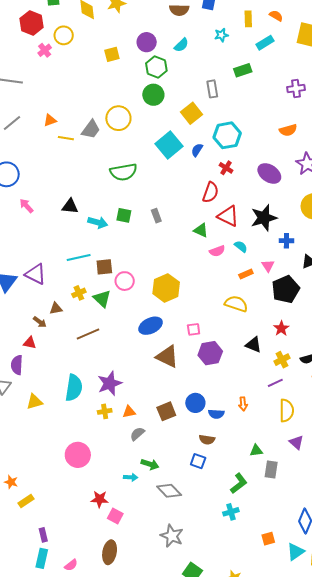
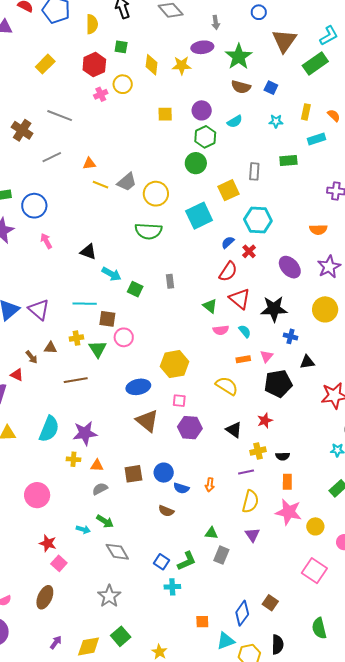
yellow circle: (118, 118) -> (156, 194), moved
blue semicircle: (197, 150) -> (228, 242), moved
green square: (124, 215) -> (135, 289), moved
yellow hexagon: (166, 288) -> (175, 364), moved
blue square: (198, 461) -> (162, 562), moved

